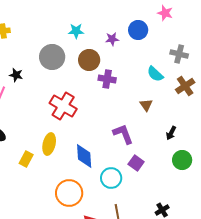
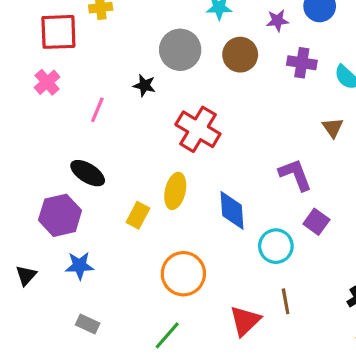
black star: (16, 75) -> (144, 85), moved
purple cross: (107, 79) -> (302, 63), moved
orange circle: (69, 193) -> (183, 274), moved

